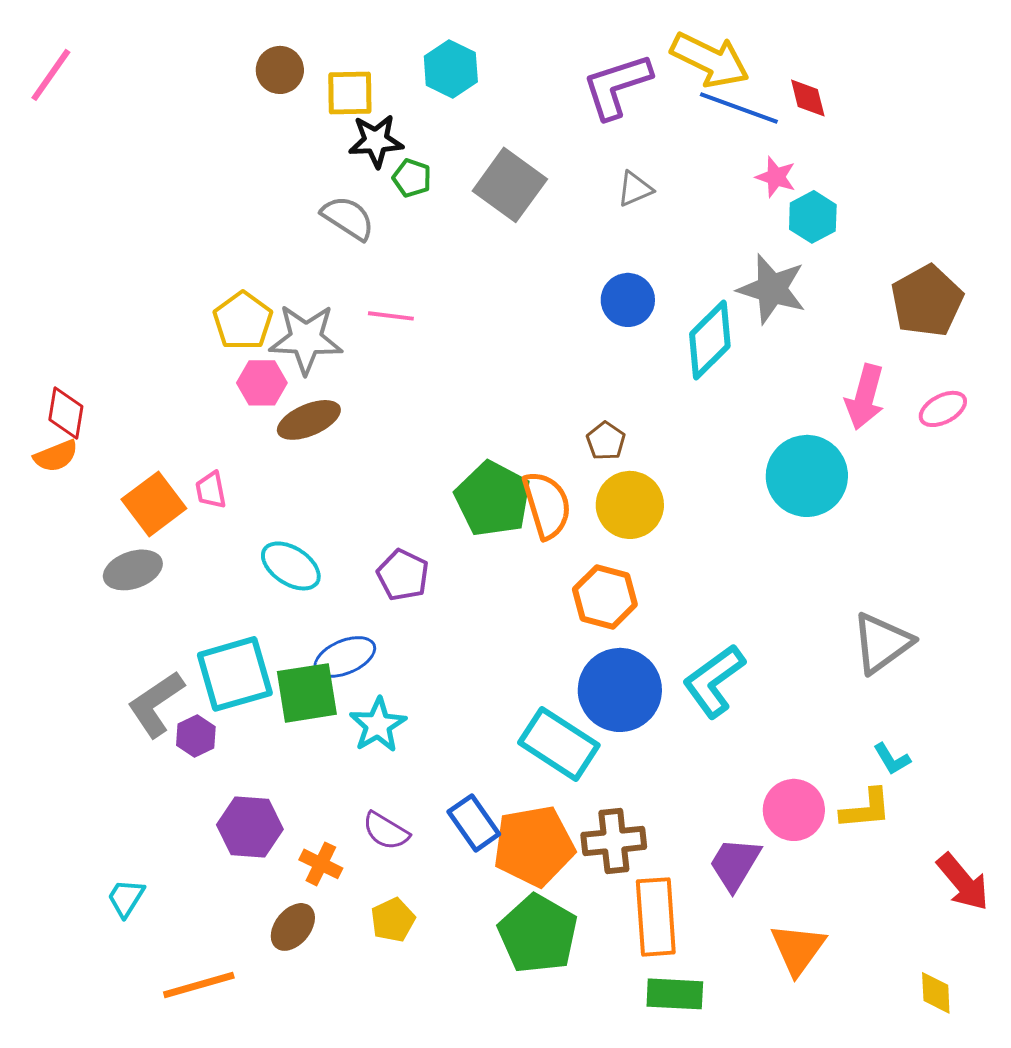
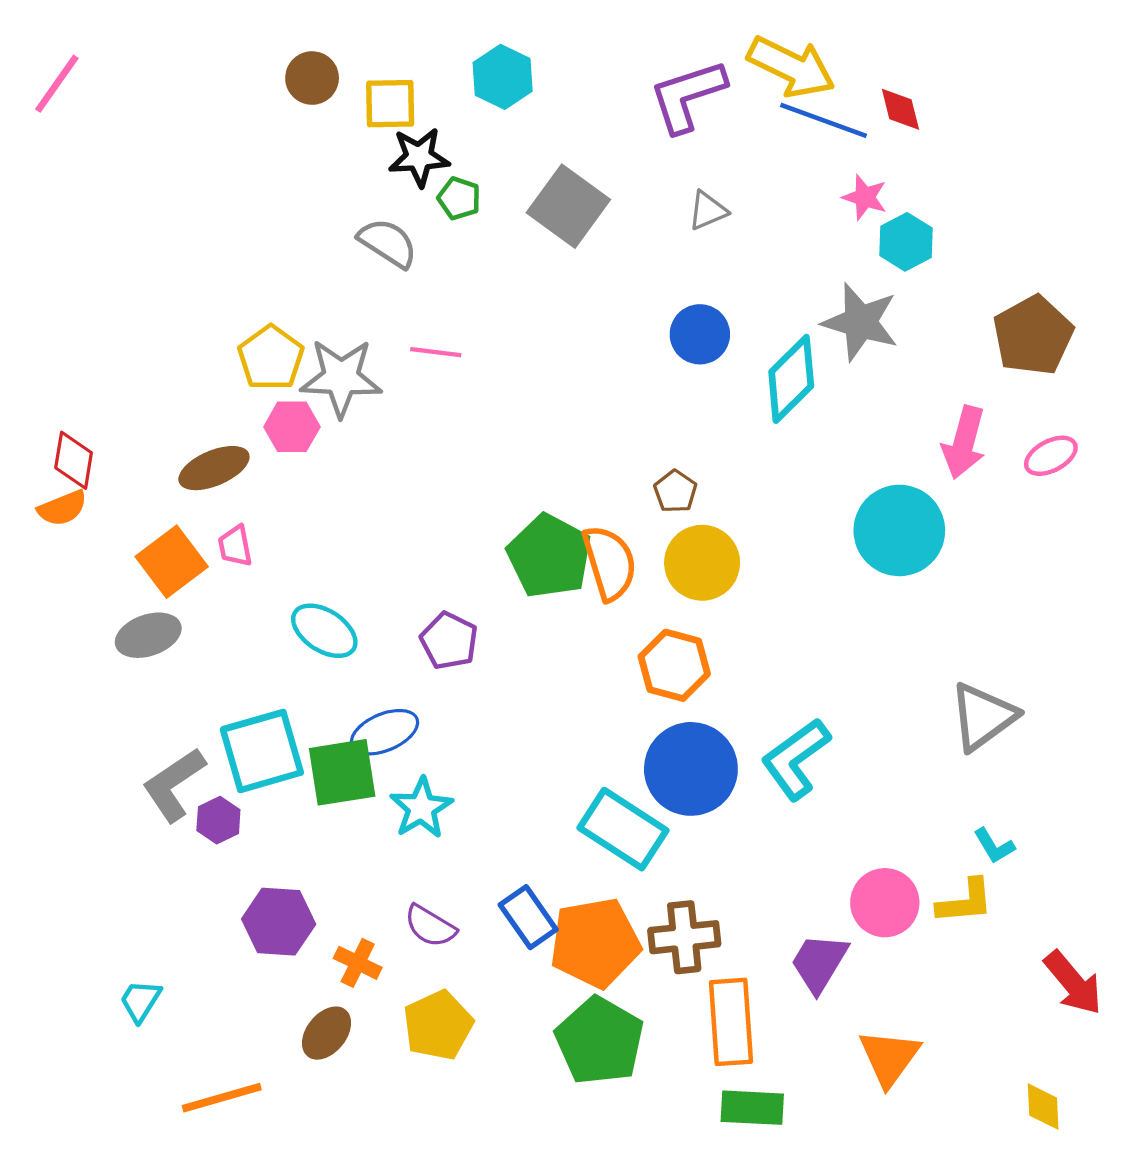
brown ellipse: (309, 420) -> (214, 468), moved
yellow pentagon: (393, 920) -> (438, 1025), size x1.4

